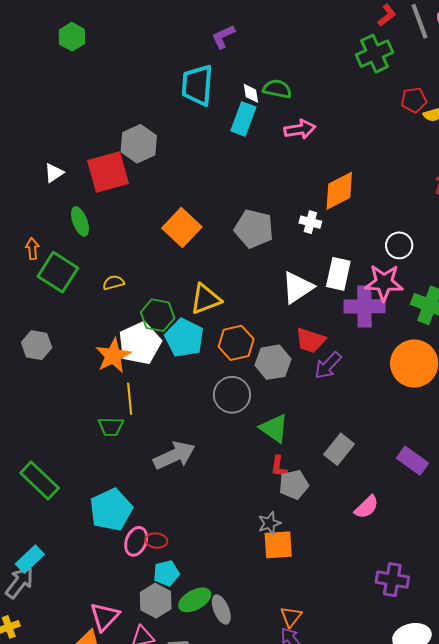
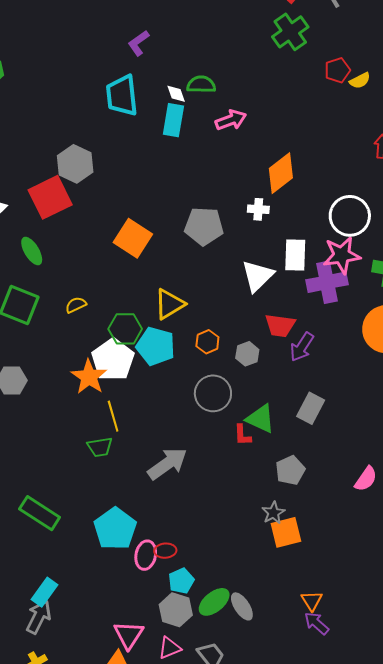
white circle: (399, 245) -> (350, 216), size x1.5
orange hexagon: (236, 343) -> (207, 342), size x0.7
gray hexagon: (273, 362) -> (247, 354), size x0.7
gray rectangle: (339, 449) -> (311, 408), moved
red L-shape: (279, 467) -> (242, 435), moved

